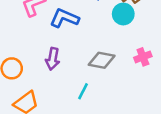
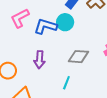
cyan circle: (123, 14) -> (65, 22), moved

